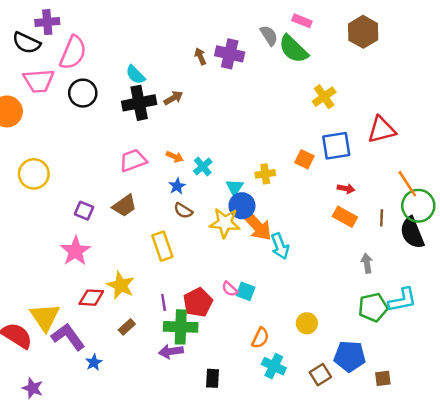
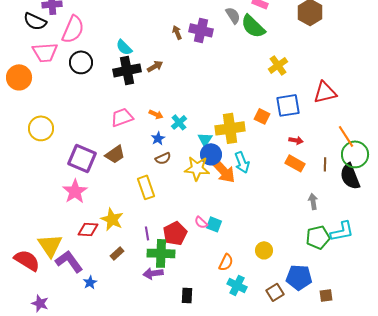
yellow cross: (265, 174) -> (230, 128), size x1.8
purple square: (84, 211) -> (82, 158), size x1.8
brown semicircle: (183, 211) -> (163, 158), turned -56
cyan arrow: (280, 246) -> (242, 162), moved

